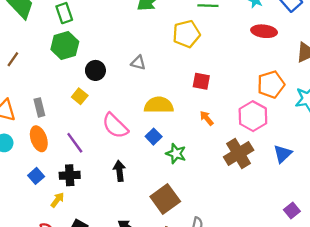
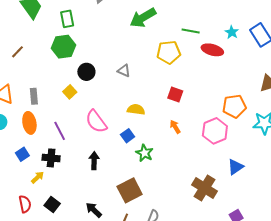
red ellipse: (264, 31) -> (212, 50), moved
yellow semicircle: (159, 105) -> (136, 110), size x0.7
brown cross: (239, 154) -> (204, 188), moved, turned -35

